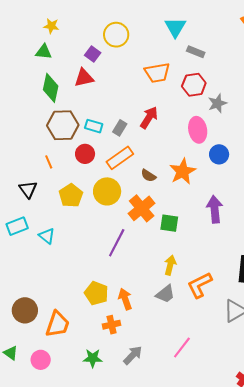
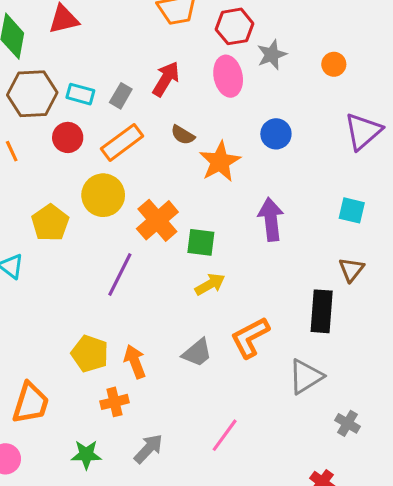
pink ellipse: (198, 130) -> (228, 76), moved
brown semicircle: (148, 176) -> (183, 135), moved
yellow pentagon: (71, 196) -> (50, 223), moved
yellow arrow: (170, 265) -> (210, 284), moved, turned 48

